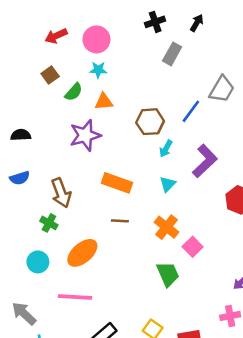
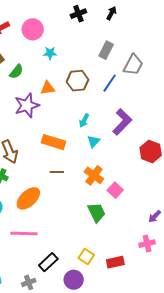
gray rectangle: (172, 54) -> (106, 50), moved
cyan star: (98, 70) -> (50, 53), moved
orange triangle: (104, 102) -> (48, 88), moved
brown hexagon: (150, 122) -> (77, 81), moved
cyan arrow: (166, 149) -> (84, 121), moved

